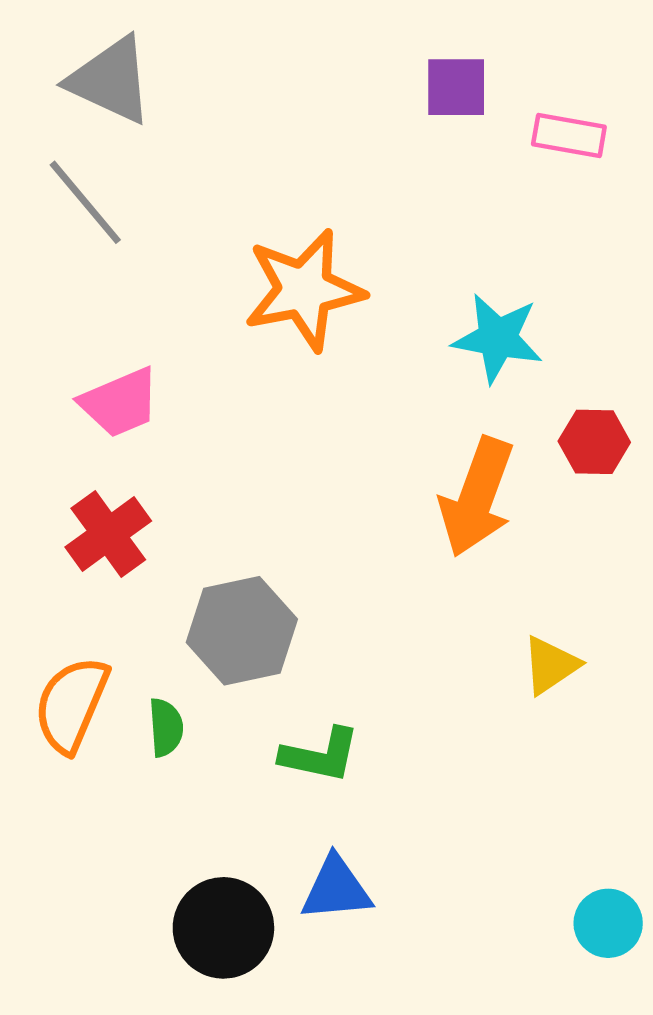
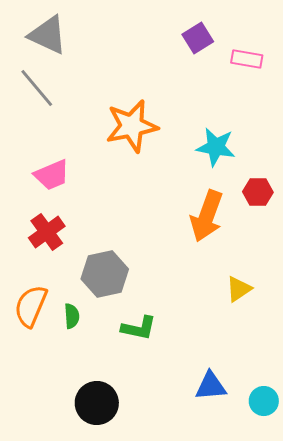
purple square: (456, 87) -> (198, 38), turned -32
blue triangle: (336, 889) -> (211, 386), moved

